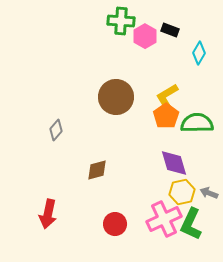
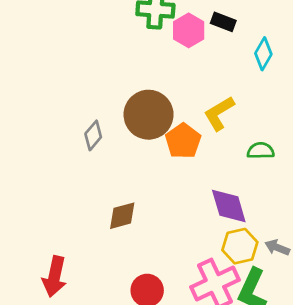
orange pentagon: (166, 116) -> (183, 141), moved
green semicircle: (197, 123) -> (261, 151), size x0.6
gray diamond: (56, 130) -> (93, 135), moved

